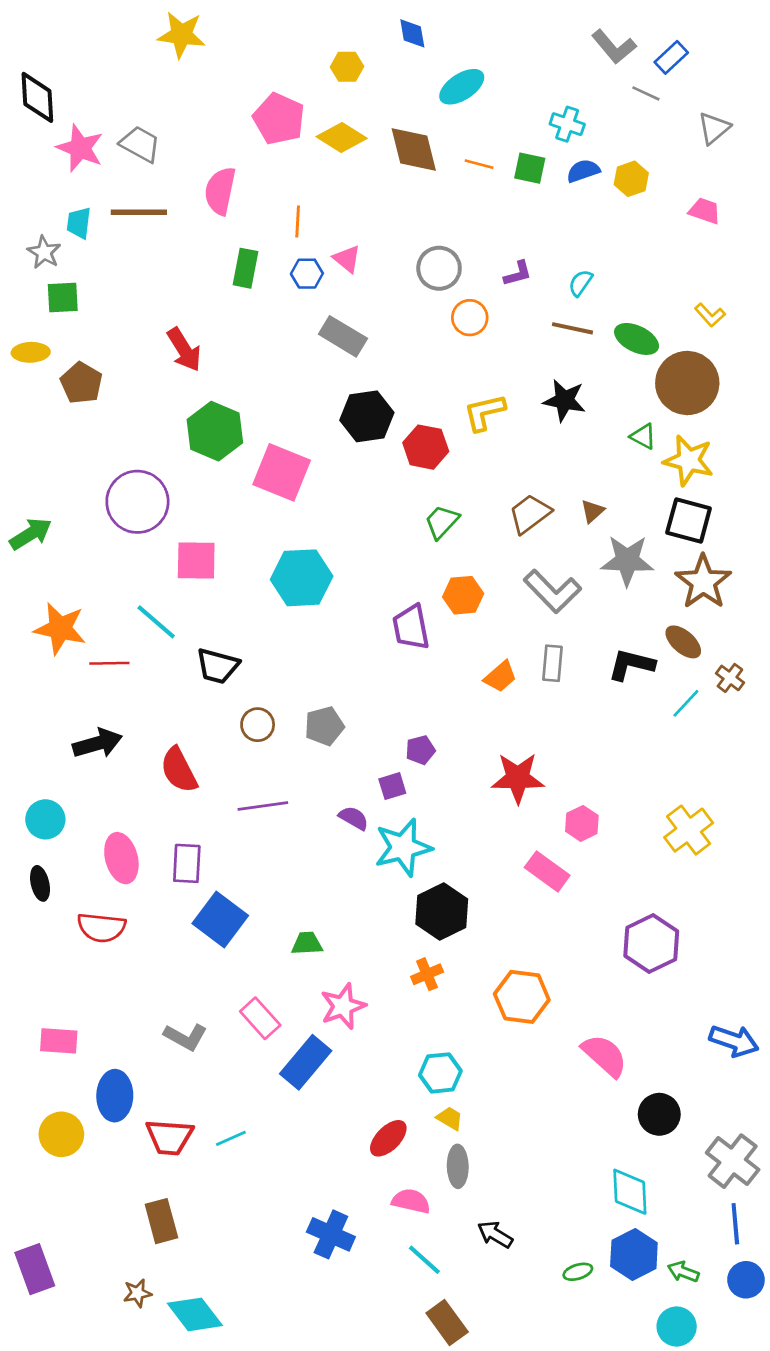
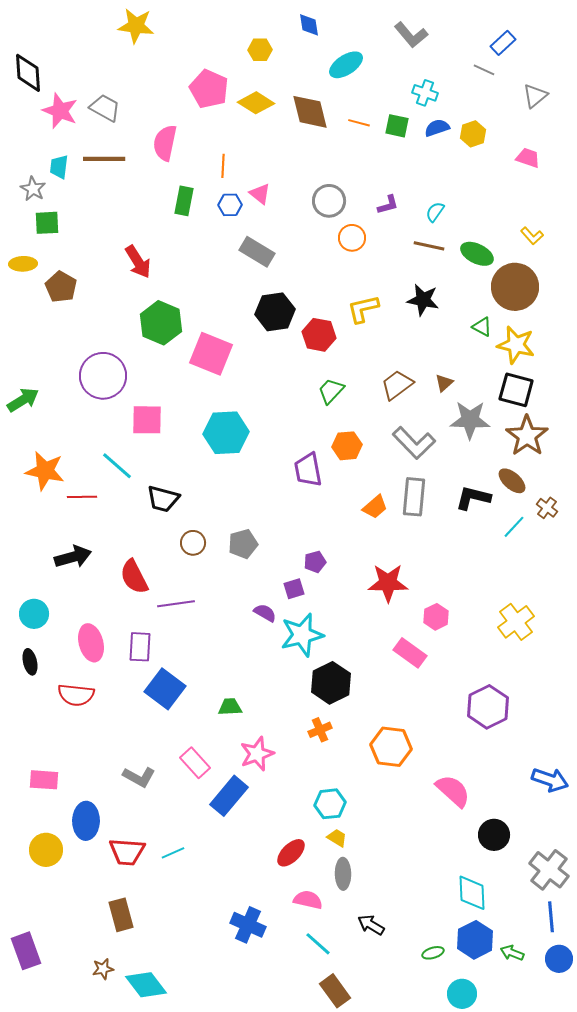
gray L-shape: (614, 47) -> (411, 35), moved
gray rectangle: (552, 663) -> (414, 497), size x1.4
purple line: (263, 806) -> (176, 604), moved
cyan circle: (677, 1326) -> (462, 994), moved

